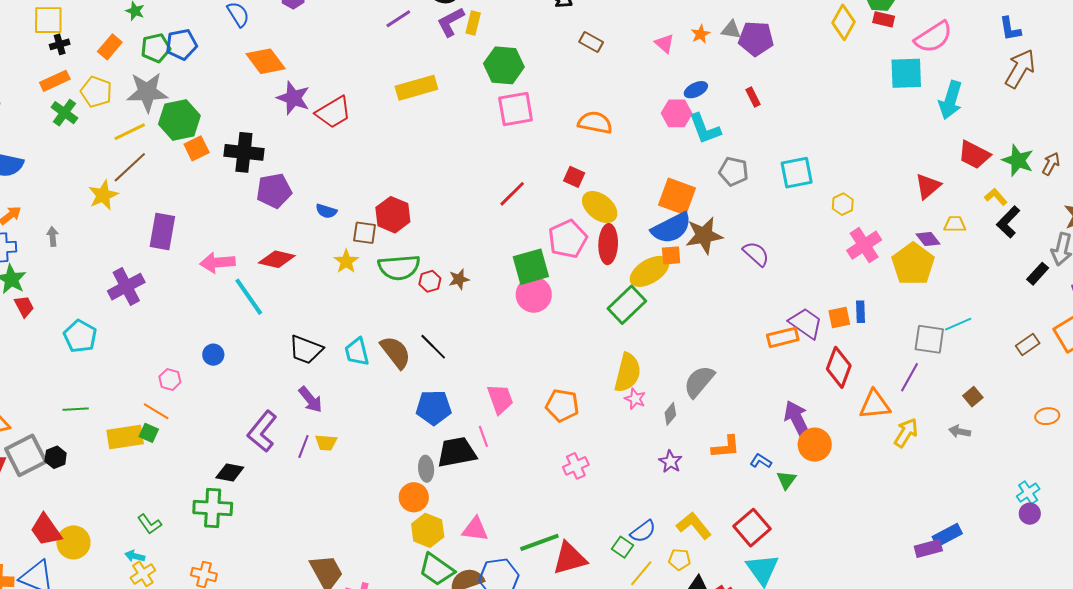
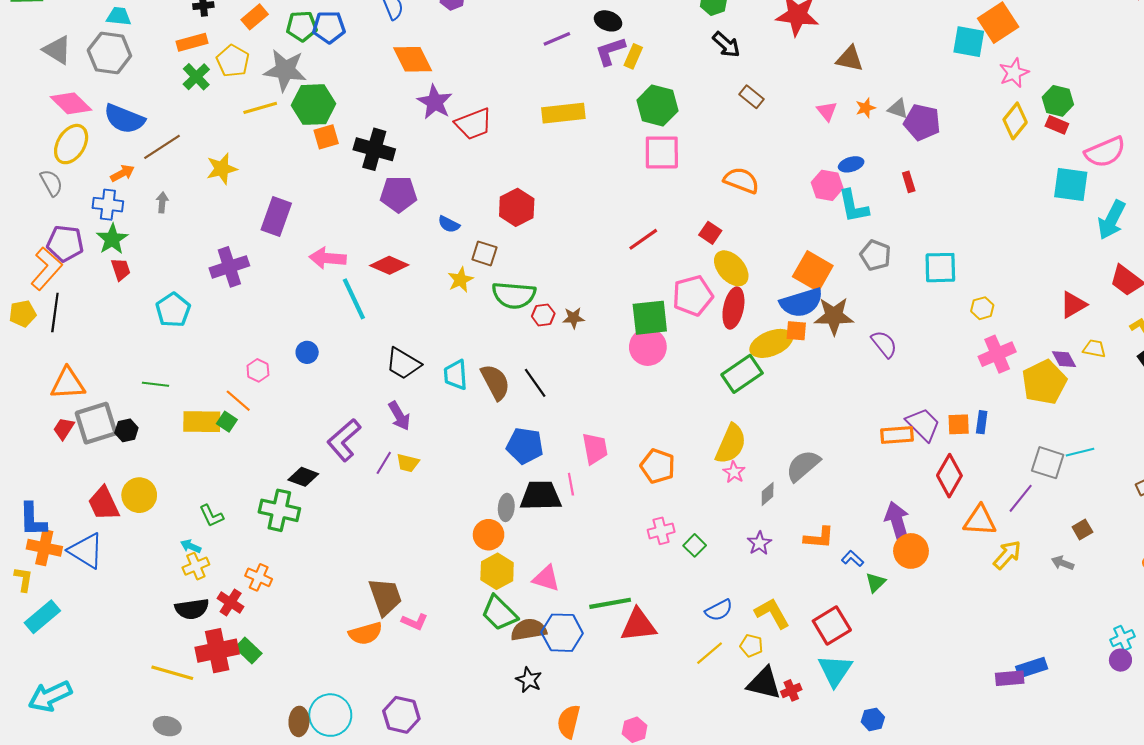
brown line: (130, 167) -> (162, 147), moved
red hexagon: (393, 215) -> (517, 207), moved
yellow circle: (73, 542) -> (139, 495), moved
green square: (622, 547) -> (695, 545), moved

